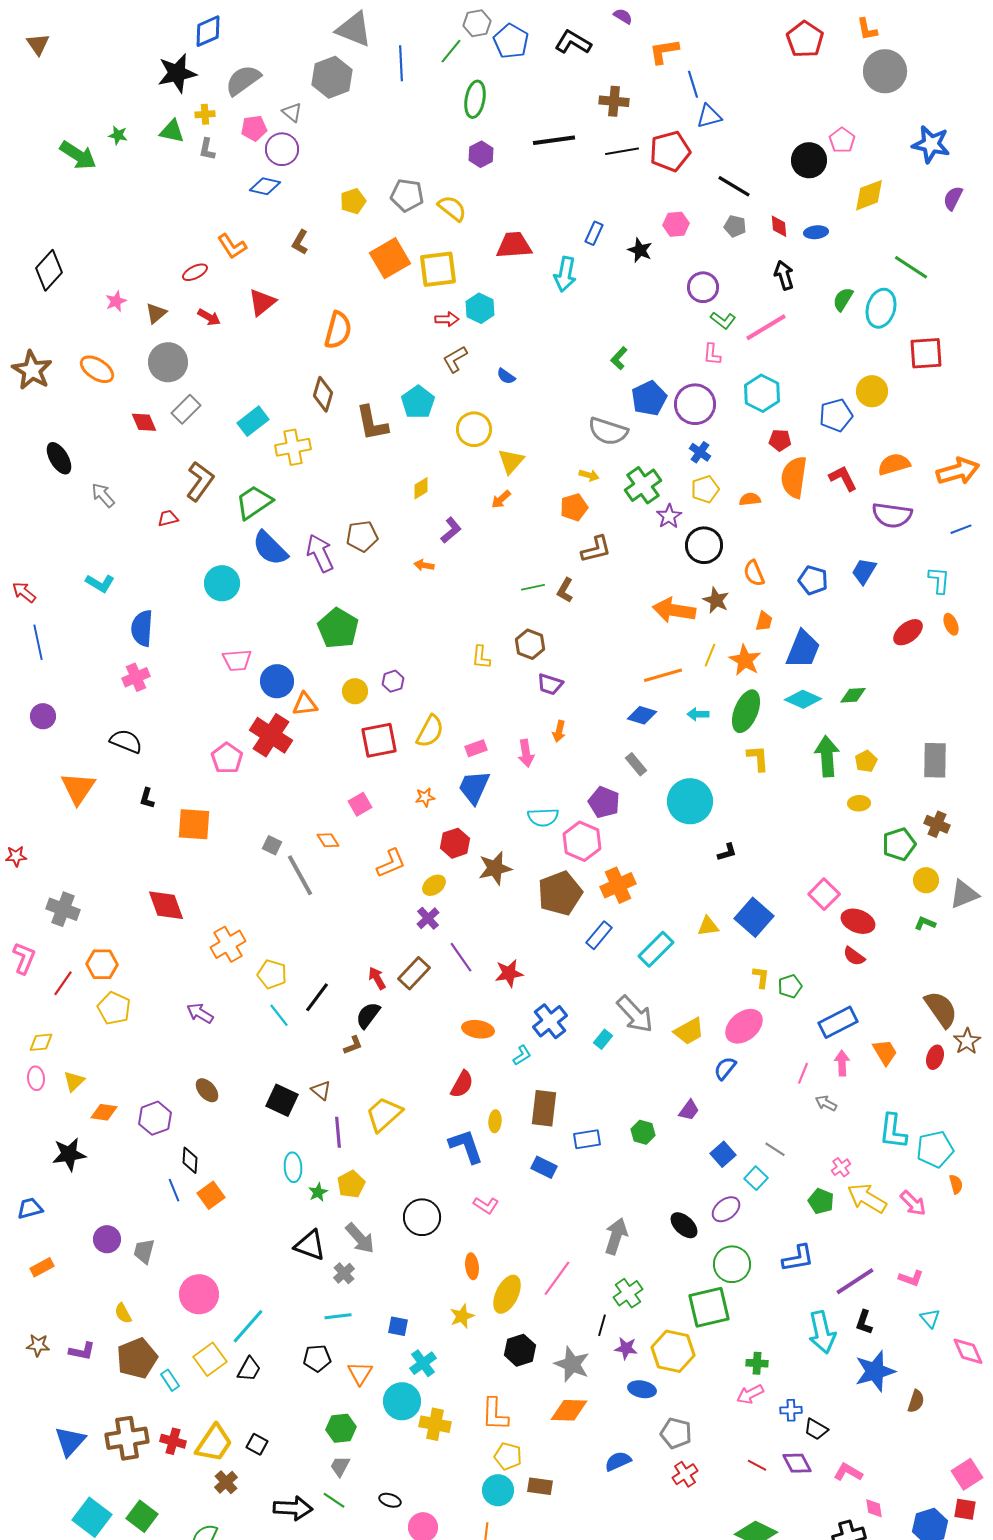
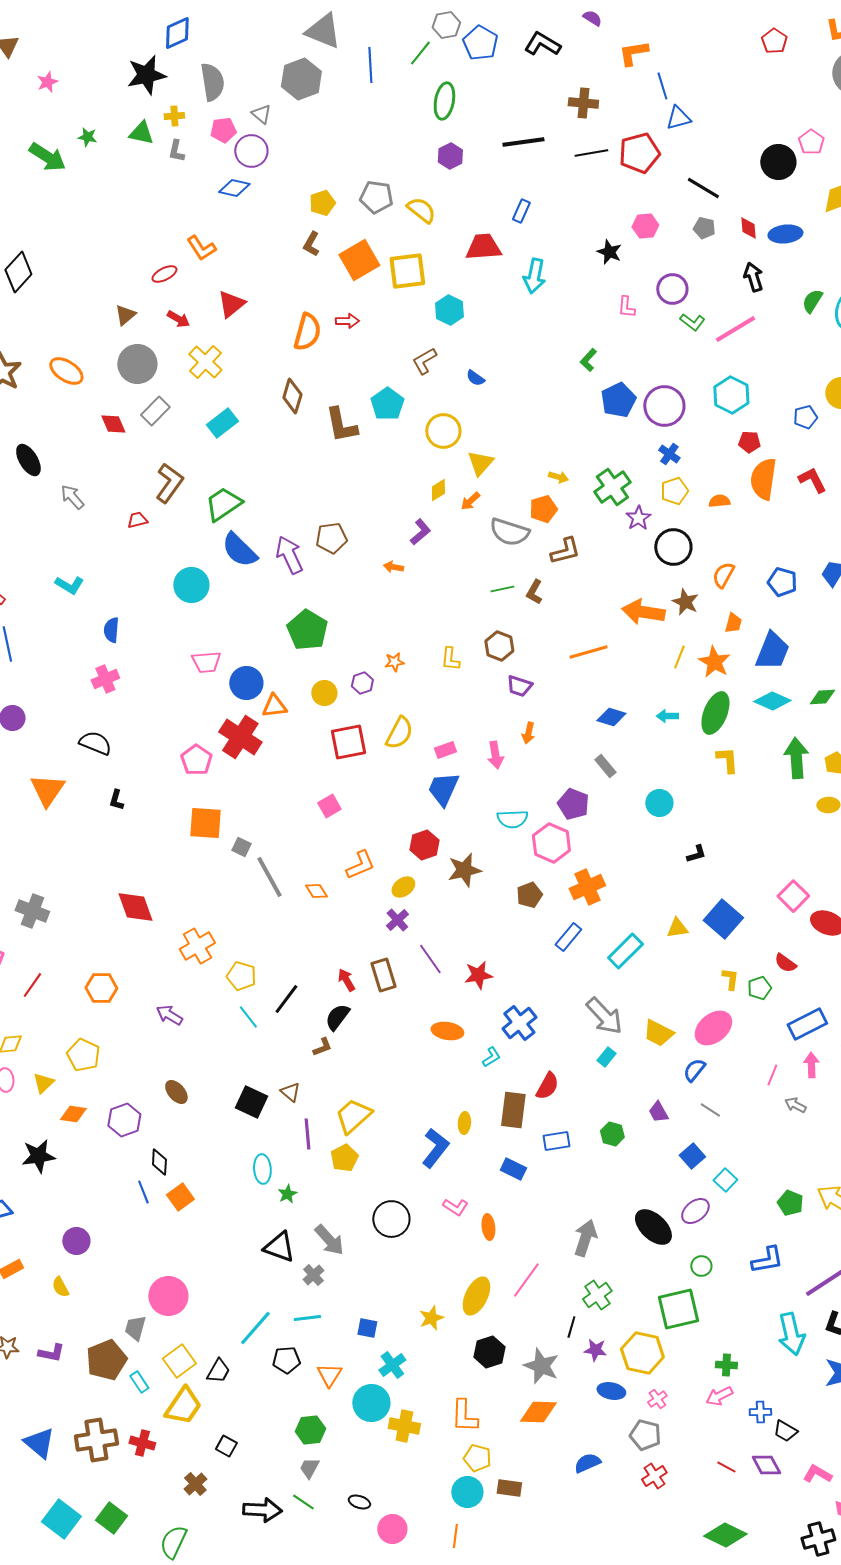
red pentagon: (805, 39) -> (774, 41), size x0.7
gray semicircle: (243, 80) -> (212, 82), turned 117
blue ellipse: (816, 232) -> (785, 234), size x1.4
blue rectangle: (594, 233) -> (521, 211), moved
brown L-shape: (300, 242) -> (311, 244), moved
pink star: (116, 301) -> (47, 82), moved
red arrow: (447, 319) -> (347, 321), moved
pink L-shape: (712, 354) -> (626, 307), moved
blue pentagon: (836, 415) -> (805, 417), size x0.7
gray semicircle: (608, 431) -> (509, 532), moved
yellow cross: (293, 447) -> (205, 362), moved, turned -36
yellow diamond: (421, 488) -> (438, 490), moved
orange semicircle: (754, 573) -> (723, 575), turned 52
blue semicircle: (142, 628) -> (111, 630), size x0.7
orange line: (663, 675) -> (588, 652), moved
orange star: (425, 797) -> (394, 662), moved
cyan circle: (690, 801) -> (659, 803), size x0.6
orange square: (194, 824) -> (205, 823), moved
orange diamond: (328, 840) -> (316, 891), moved
brown pentagon: (560, 893) -> (529, 895), size x0.6
red semicircle: (854, 956) -> (785, 963), moved
orange hexagon: (102, 964) -> (101, 988), moved
brown rectangle: (414, 973) -> (383, 975), turned -60
yellow pentagon: (114, 1008) -> (83, 1055), moved
yellow trapezoid: (689, 1031) -> (658, 1033), turned 56
cyan rectangle: (603, 1039) -> (606, 1057), moved
red semicircle: (462, 1084) -> (547, 1086), moved
purple trapezoid: (689, 1110) -> (658, 1112), turned 115
blue L-shape: (466, 1146) -> (435, 1148), turned 57
gray line: (775, 1149) -> (710, 1110), moved
pink cross: (841, 1167) -> (657, 1399), moved
yellow pentagon: (351, 1184) -> (344, 1158), moved
black ellipse: (684, 1225) -> (653, 1227), size x1.4
gray trapezoid: (144, 1251) -> (135, 1328), moved
green circle: (732, 1264) -> (701, 1266), size x0.6
orange ellipse: (472, 1266) -> (488, 1227), moved
yellow semicircle: (123, 1313) -> (60, 1287), moved
cyan line: (248, 1326) -> (255, 1328), moved
blue triangle: (70, 1441) -> (39, 1443), turned -32
yellow trapezoid: (214, 1443) -> (183, 1406), moved

